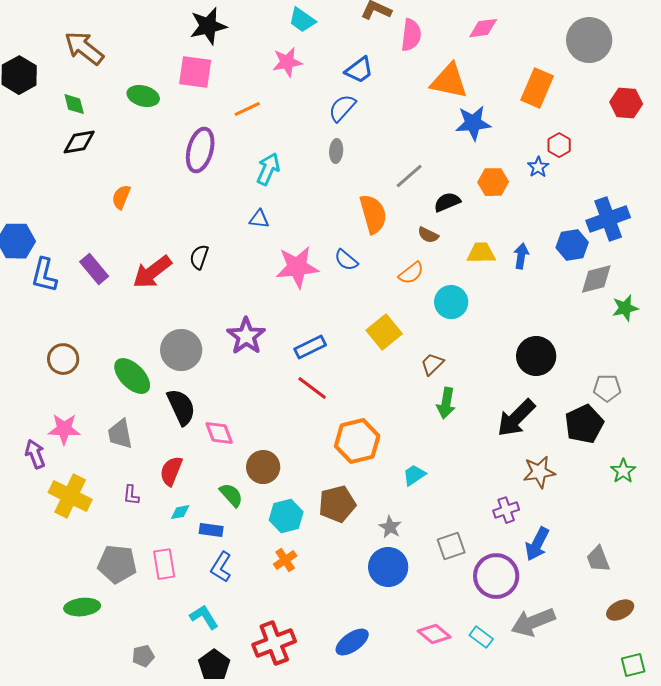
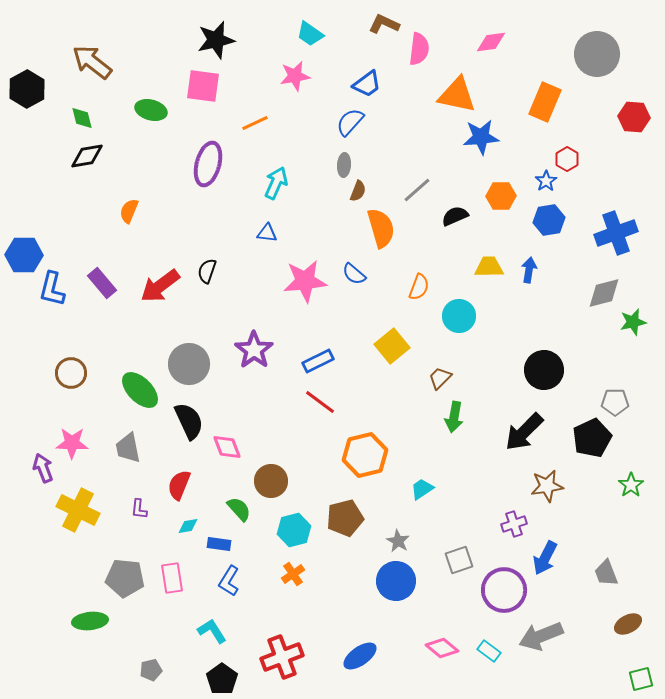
brown semicircle: (428, 235) -> (358, 191), moved, turned -95
blue hexagon: (572, 245) -> (549, 220), moved
orange semicircle: (411, 273) -> (419, 287), turned -32

